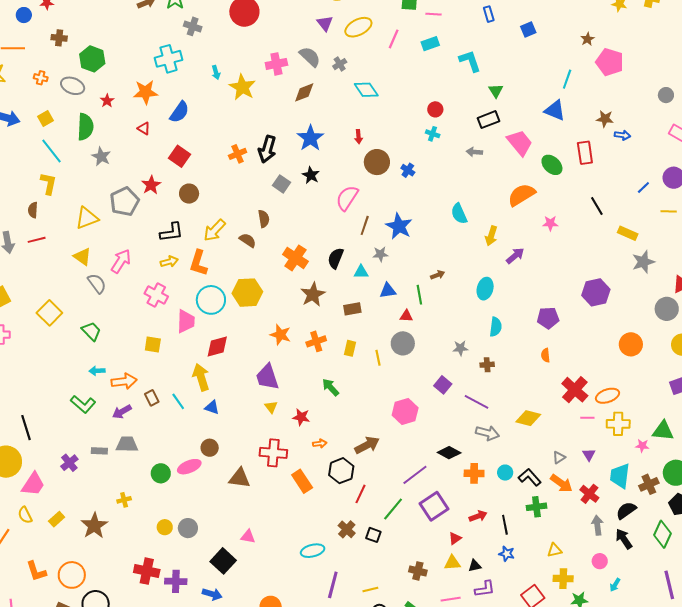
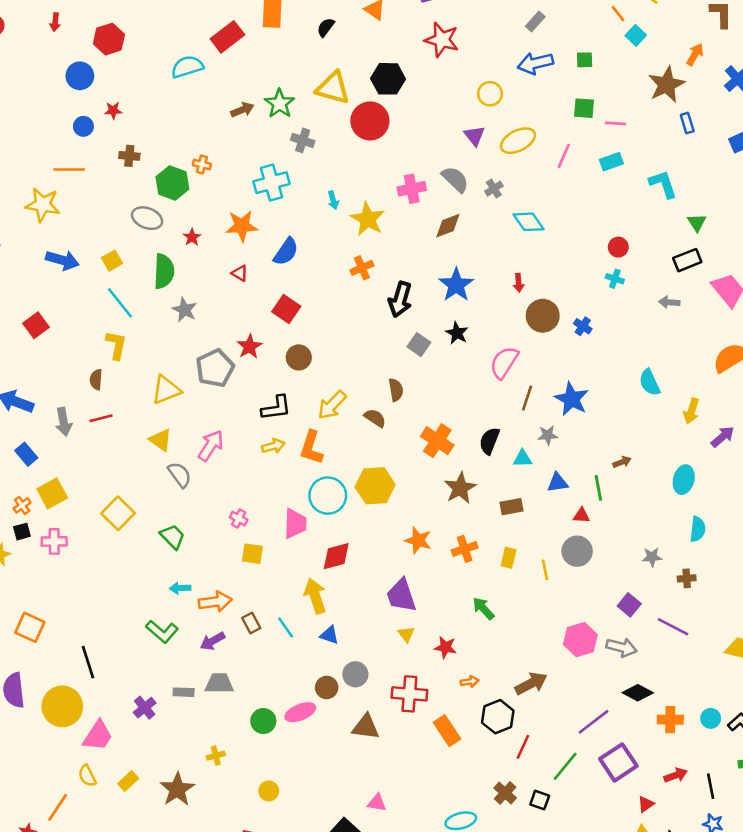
orange cross: (41, 78) -> (202, 165), moved
orange cross: (238, 154) -> (362, 268), moved
pink cross: (156, 295) -> (239, 519), moved, size x0.6
gray arrow: (487, 433) -> (622, 647), moved
gray circle: (188, 528) -> (355, 674), moved

